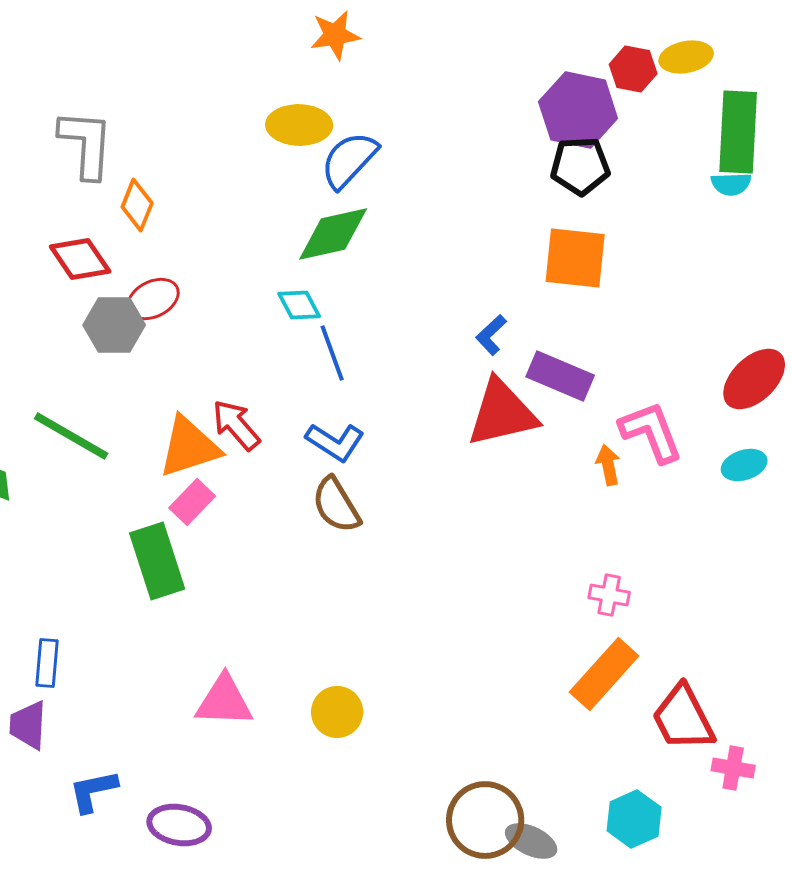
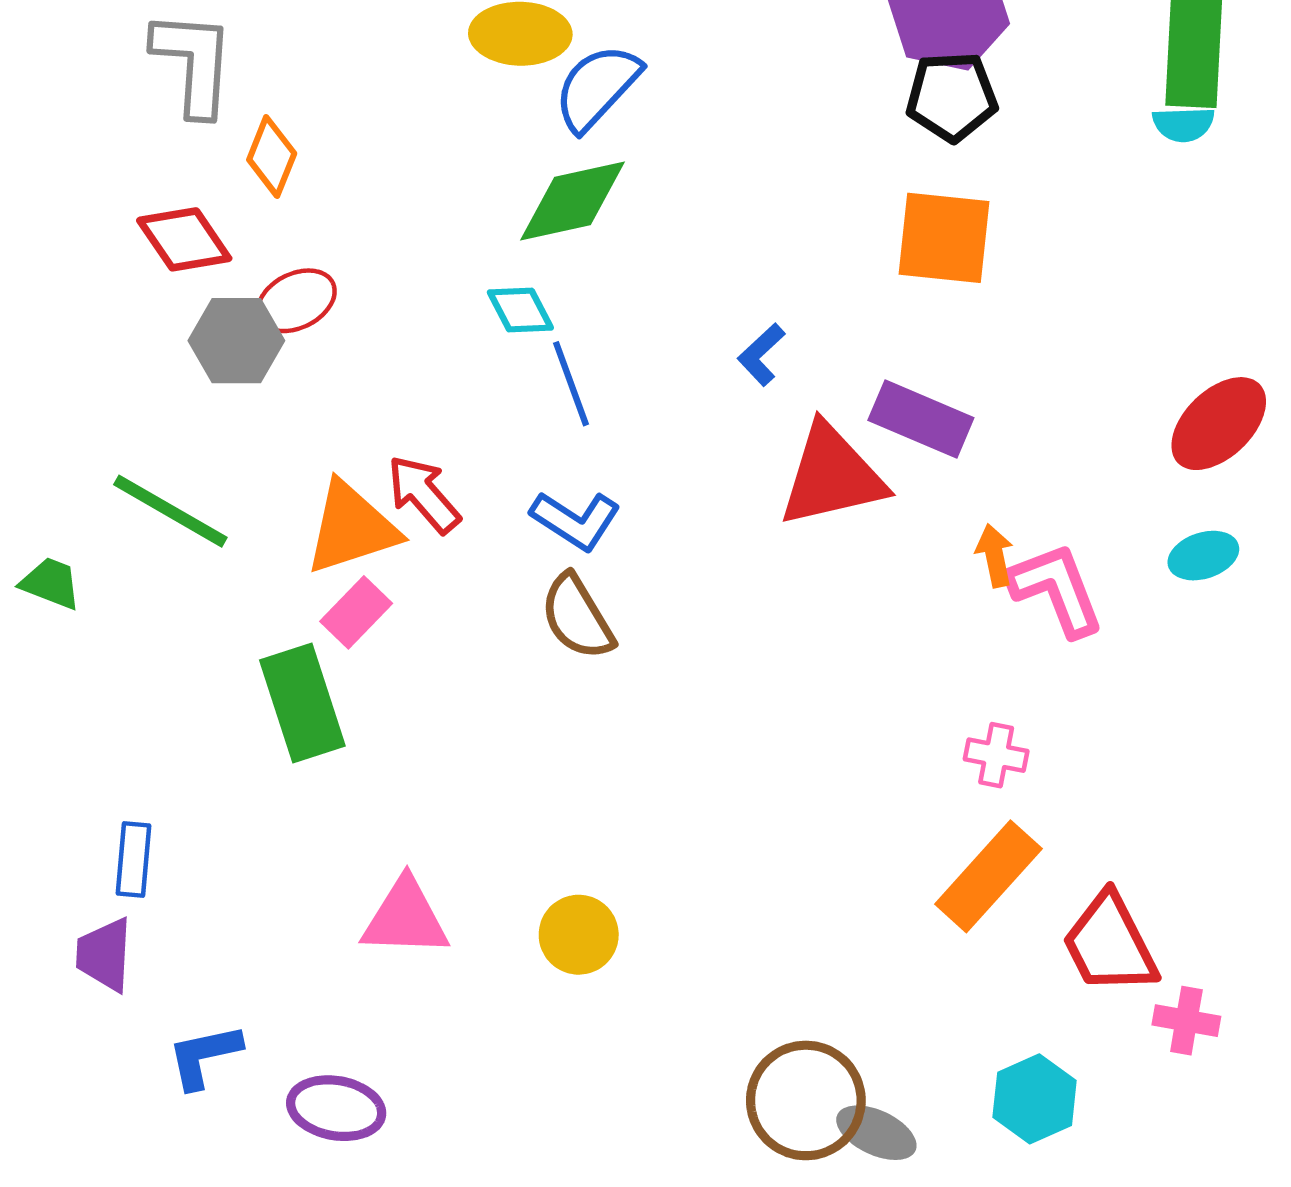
blue L-shape: (491, 335) -> (761, 355), moved
pink L-shape: (651, 432) -> (1056, 589), moved

